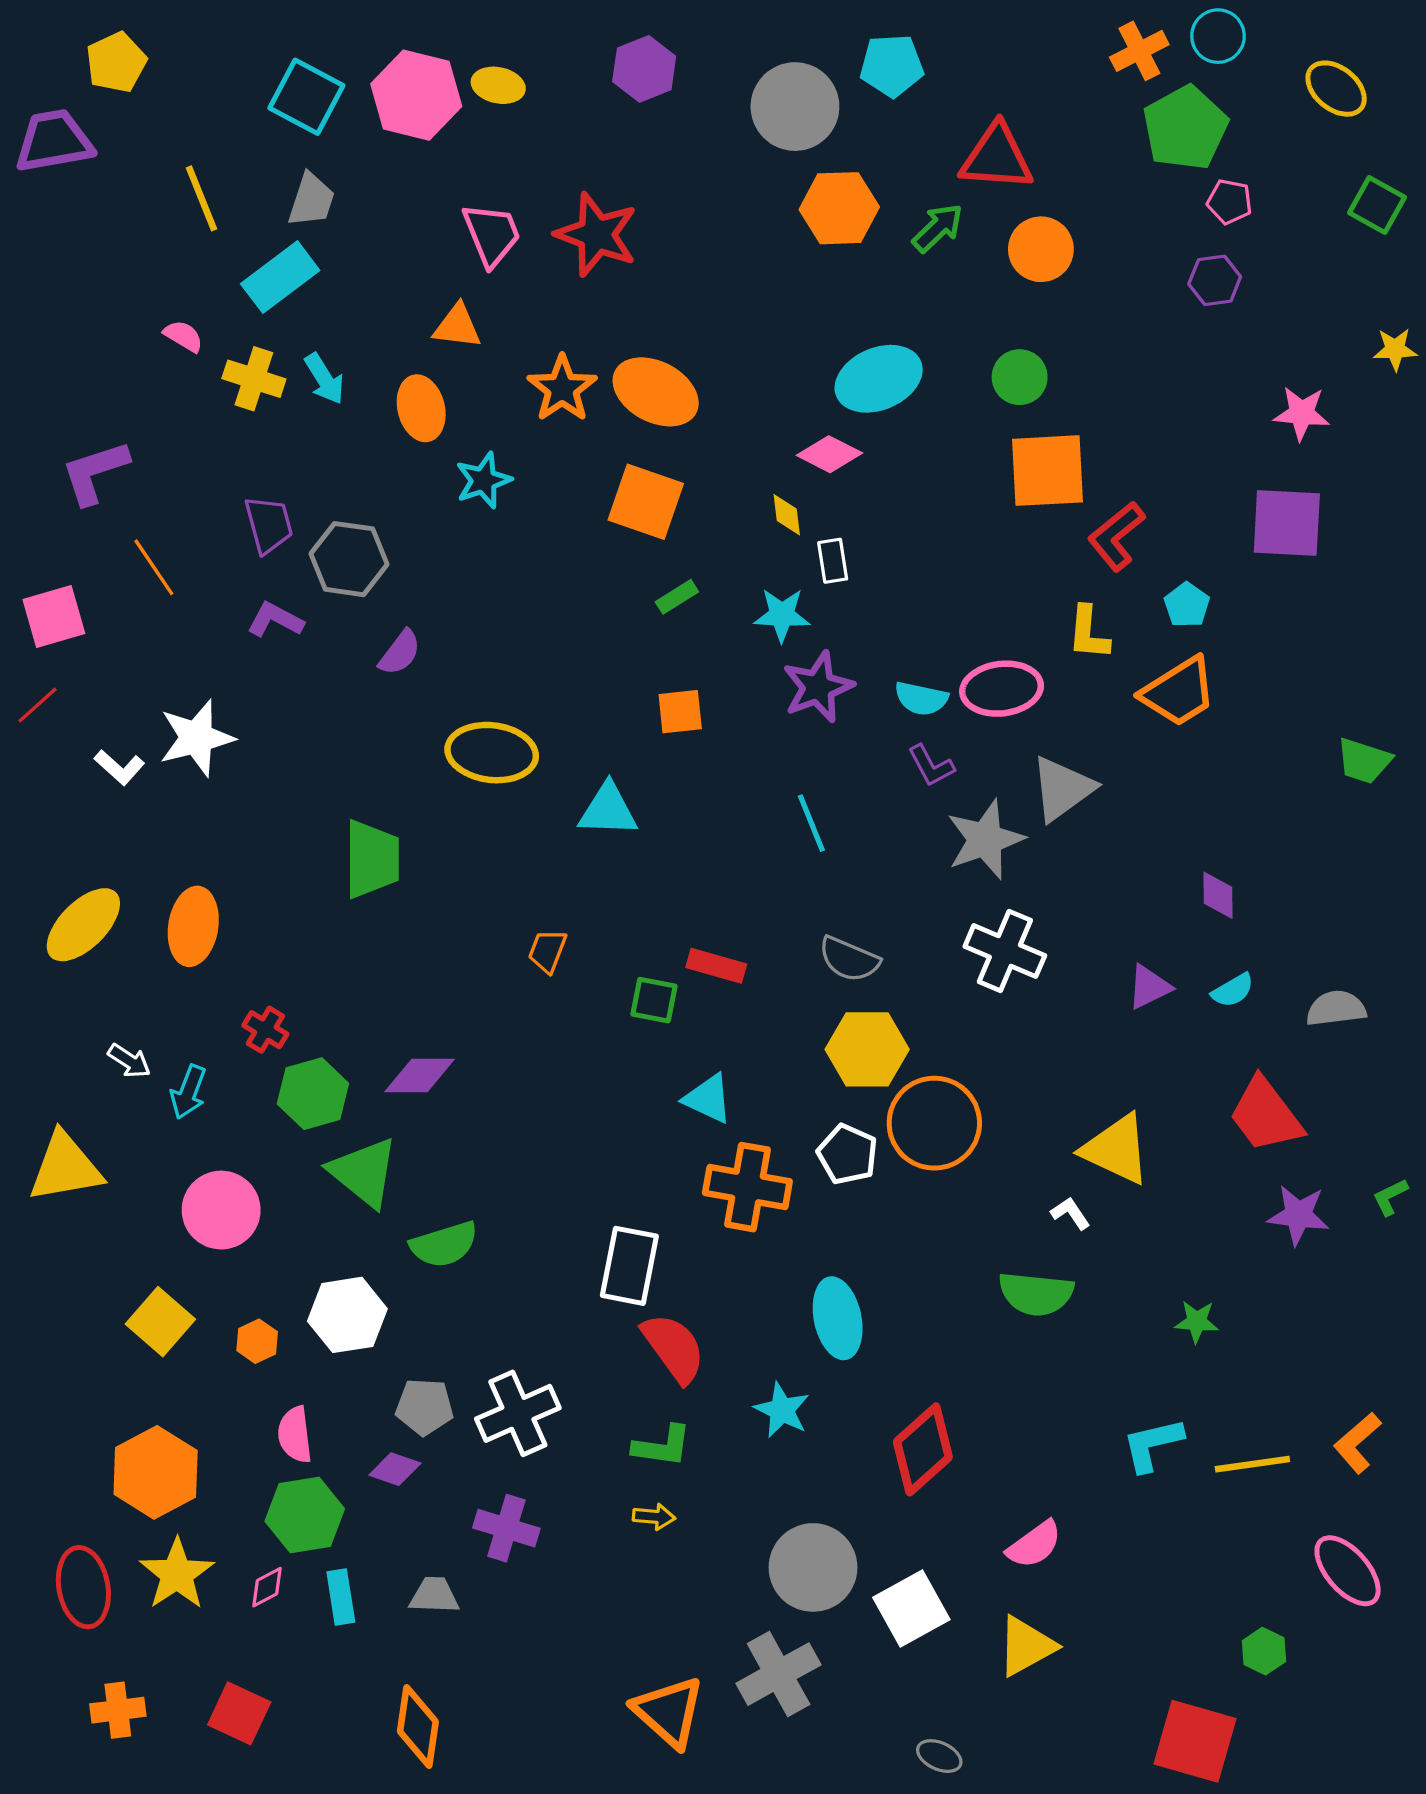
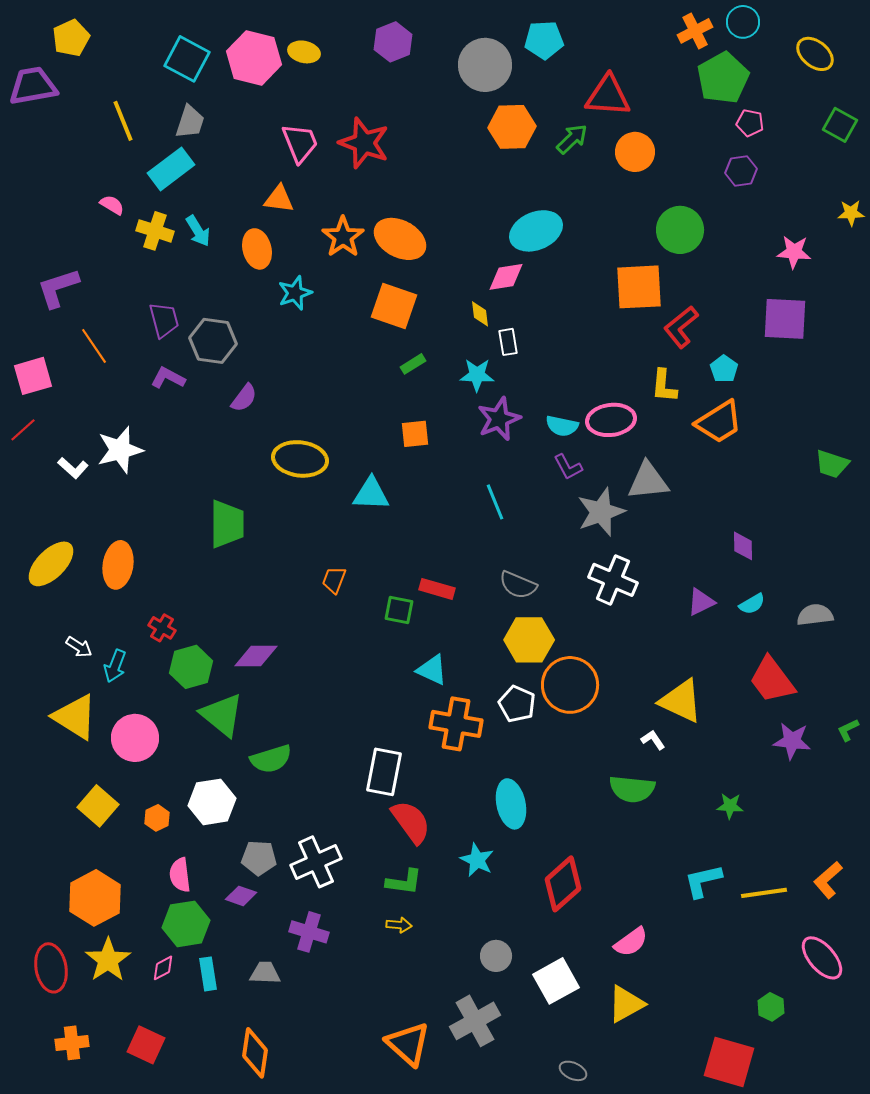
green circle: (1020, 377) -> (680, 230), moved, size x1.4
pink diamond: (829, 454) -> (506, 277), turned -36
gray triangle: (1062, 789) -> (648, 481), turned 30
yellow triangle: (65, 1167) -> (75, 717), moved, turned 42
gray circle: (813, 1567) -> (496, 956), size x0.6

